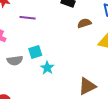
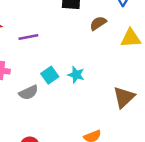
cyan star: (47, 68) -> (76, 75), moved

